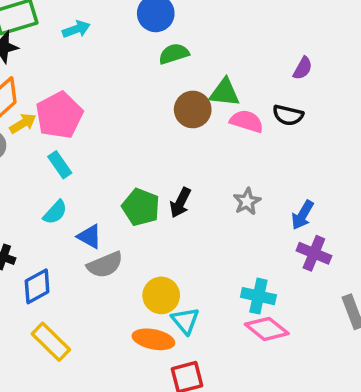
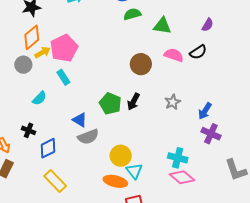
green triangle: (224, 93) -> (162, 26), moved
brown circle: (193, 109) -> (141, 64), moved
black semicircle: (288, 115) -> (198, 52), turned -48
cyan semicircle: (55, 212) -> (39, 98), moved

